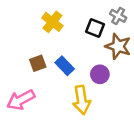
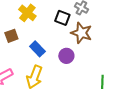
brown square: (38, 63) -> (11, 36), moved
yellow arrow: (82, 100) -> (34, 77), moved, turned 30

